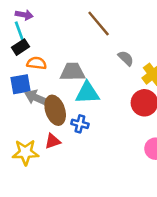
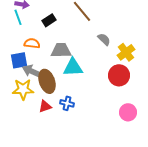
black rectangle: (20, 47) -> (49, 20), moved
blue cross: (80, 124) -> (67, 103), moved
yellow star: (25, 152) -> (23, 89), moved

